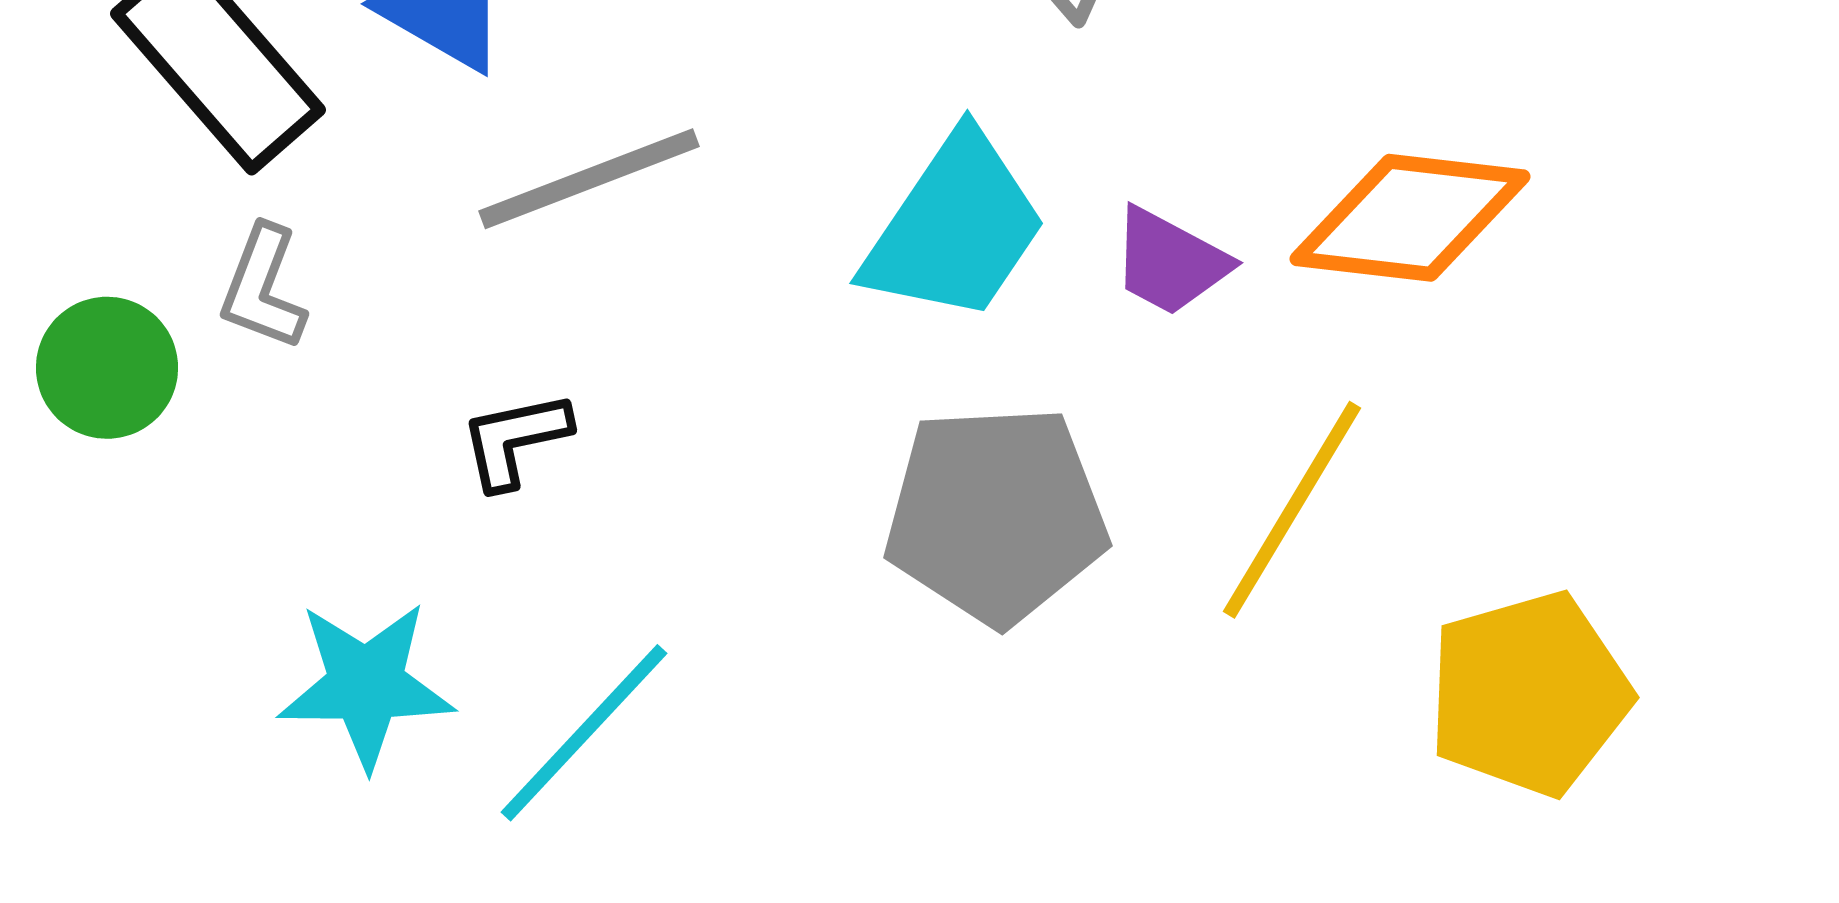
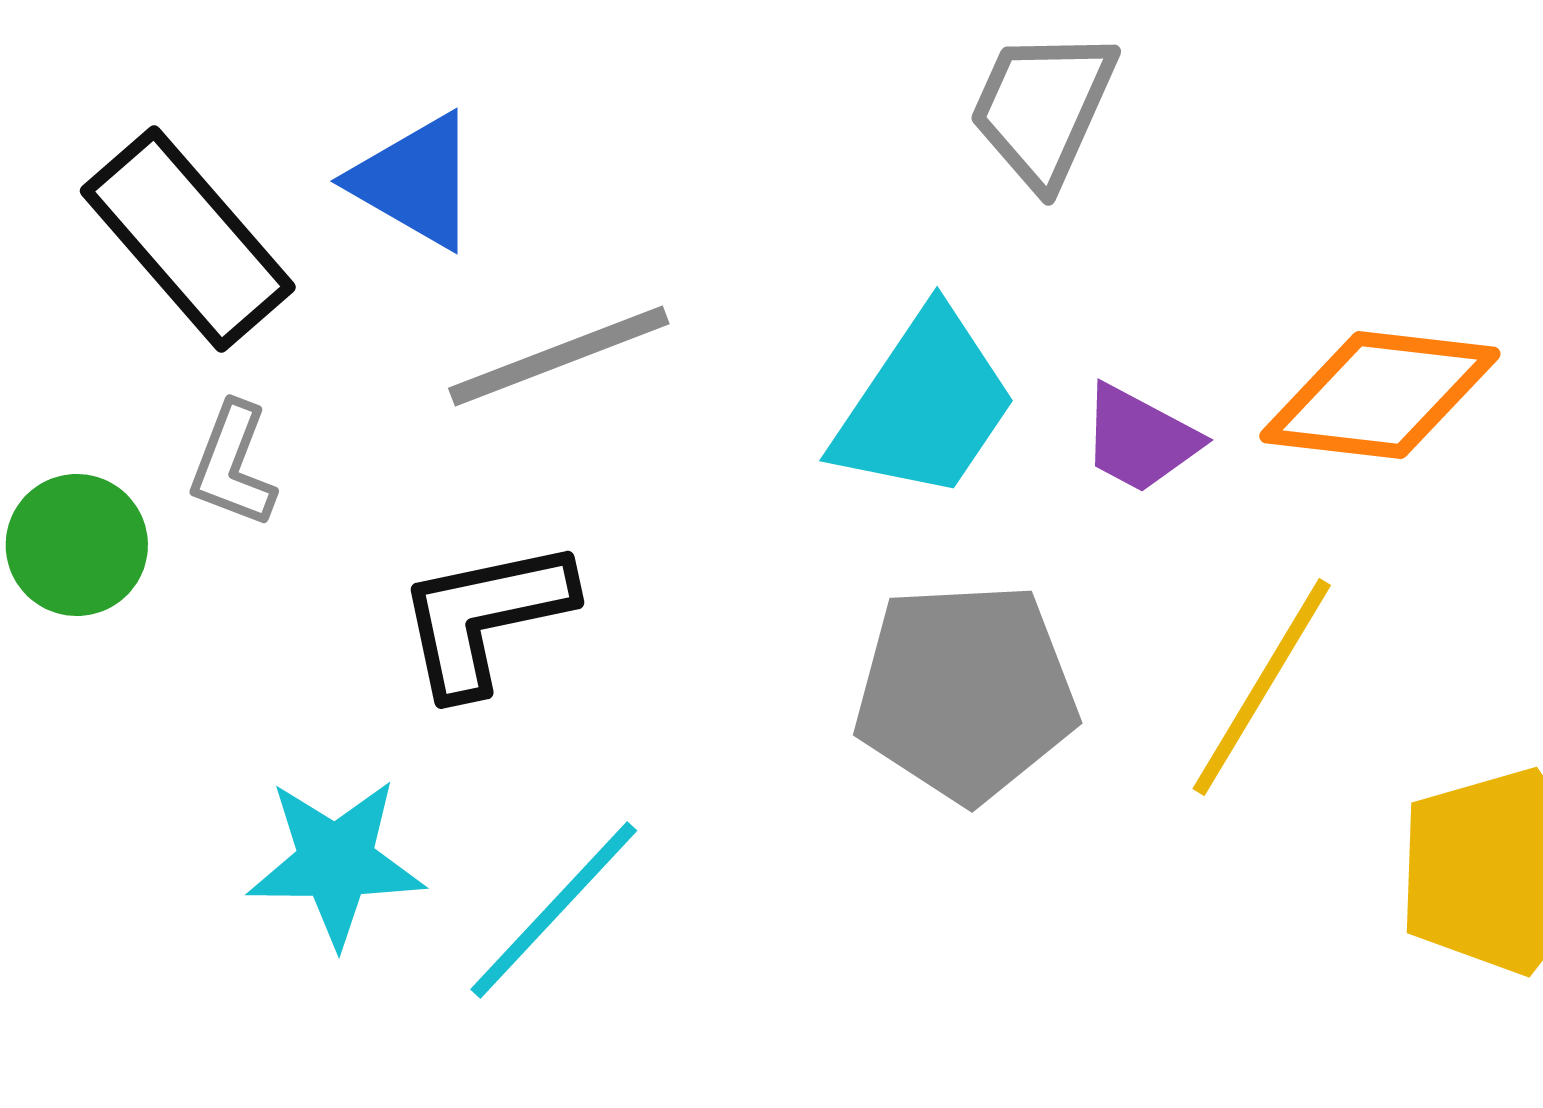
black L-shape: (515, 440) -> (485, 617), size x1.6

